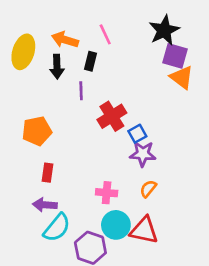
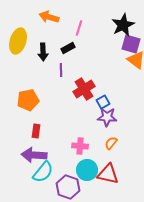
pink line: (105, 34) -> (79, 28), turned 42
orange arrow: (65, 40) -> (49, 17), moved
black rectangle: (90, 61) -> (68, 48), turned 48
purple arrow: (45, 205) -> (34, 155), size x1.4

